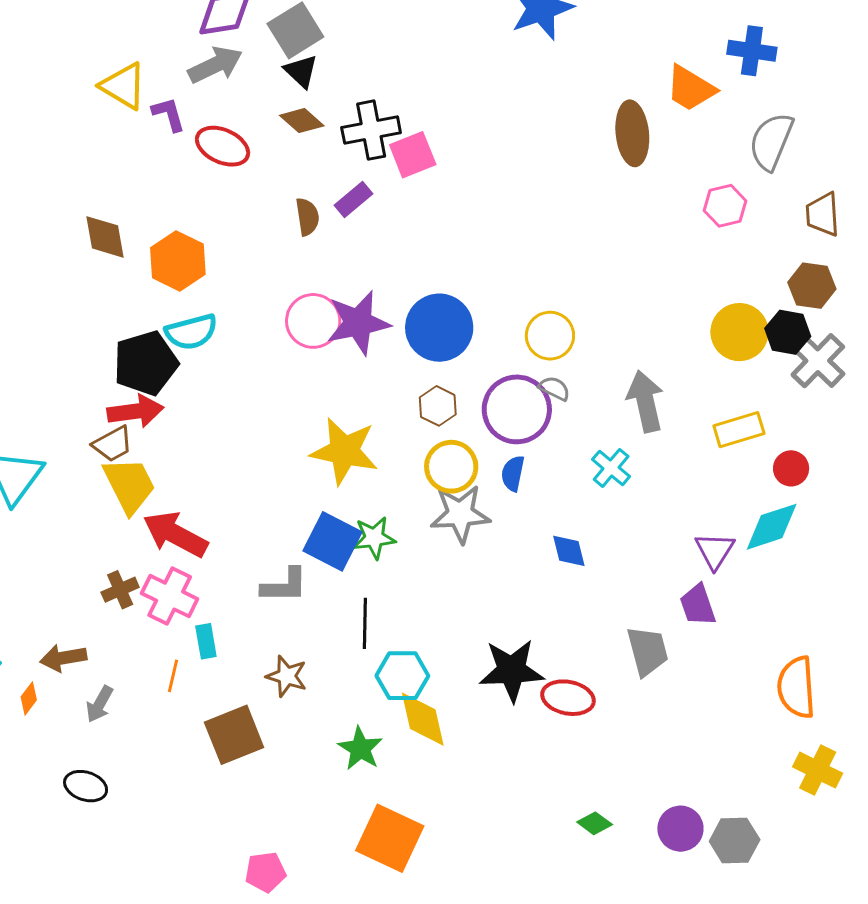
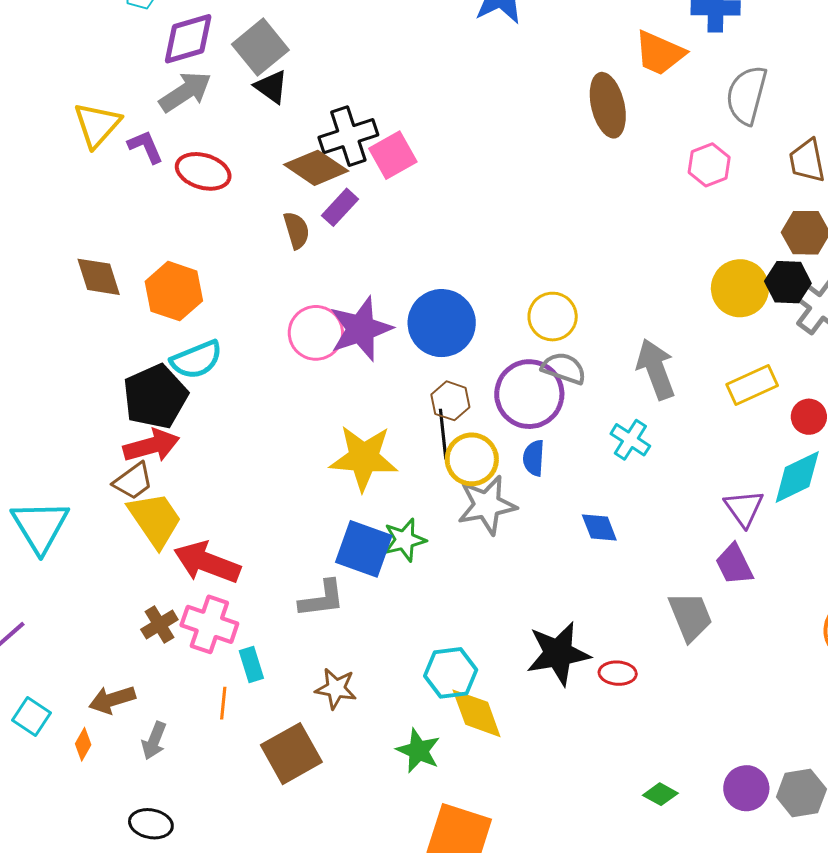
yellow triangle: (123, 86) -> (97, 125), turned 48
brown diamond: (302, 121) -> (316, 168), moved, size x1.4
gray semicircle: (554, 388) -> (564, 368), size x1.4
black line: (365, 623) -> (443, 434), moved
red ellipse: (568, 698) -> (618, 673), size x0.7

